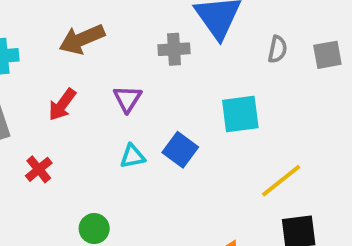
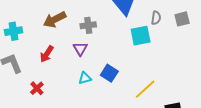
gray cross: (174, 49) -> (88, 25), moved
cyan square: (240, 114) -> (141, 36), moved
yellow line: (281, 181) -> (145, 89), moved

